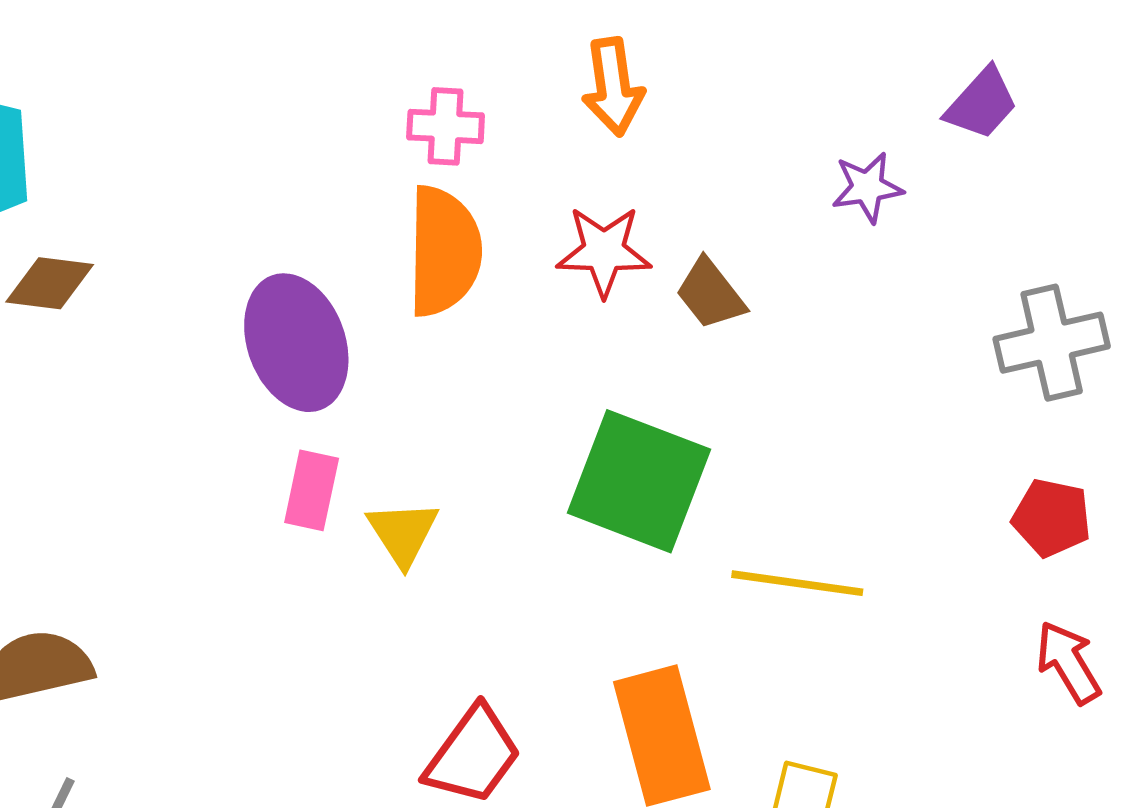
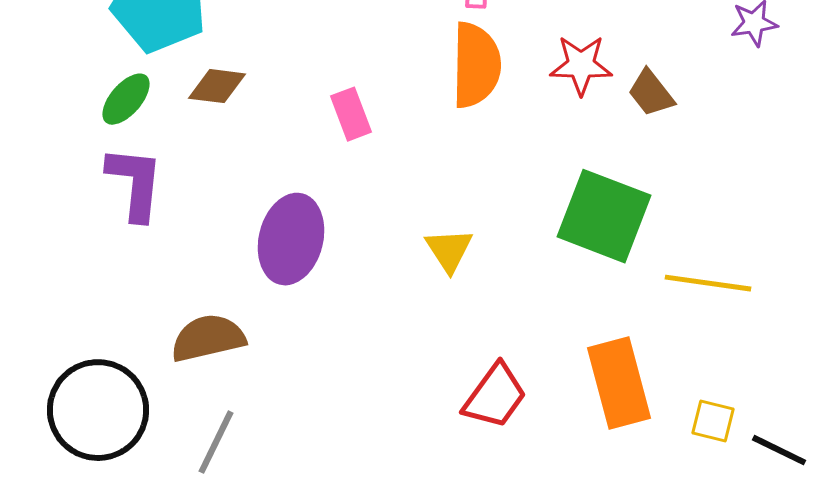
purple ellipse: (296, 343) -> (291, 239), moved, turned 34
pink rectangle: (312, 490) -> (351, 114), moved, turned -33

